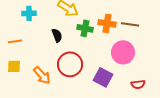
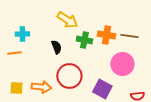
cyan cross: (29, 13) -> (22, 34), moved
yellow square: (14, 66) -> (16, 88), moved
orange arrow: (42, 75) -> (41, 87), turned -42

